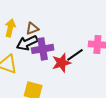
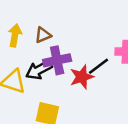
black arrow: (27, 43) -> (39, 70), moved

